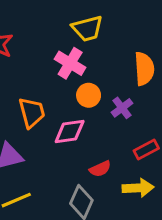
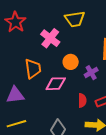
pink cross: (70, 63) -> (50, 38), moved
red semicircle: (100, 169) -> (82, 100), moved, turned -72

